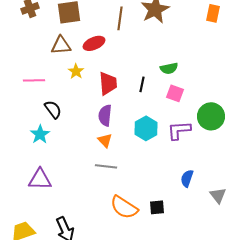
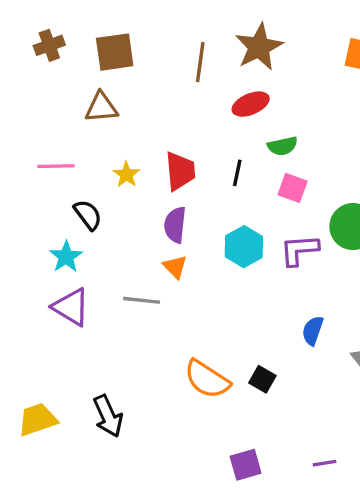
red ellipse: (94, 43) -> (251, 104), moved
yellow star: (76, 71) -> (126, 175), moved
gray line: (106, 166) -> (142, 300), moved
purple triangle: (40, 179) -> (71, 307), moved, turned 30
black square: (157, 207) -> (262, 379), turned 35

